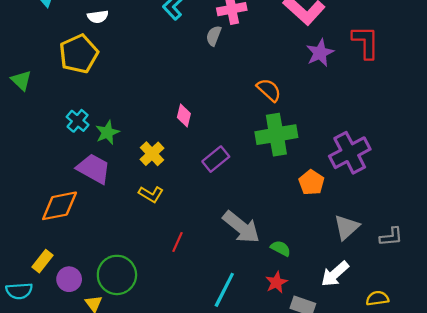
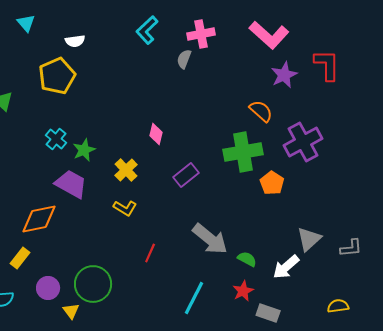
orange semicircle: (269, 90) -> (261, 111), moved
purple cross: (350, 153) -> (303, 142), moved
orange pentagon: (311, 182) -> (272, 183), moved
yellow rectangle: (43, 261) -> (20, 258), moved
white arrow: (335, 274) -> (286, 267), moved

